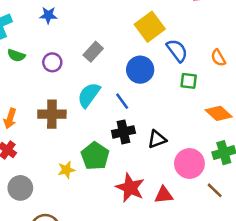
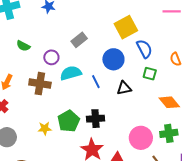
green semicircle: (16, 55) -> (23, 46), moved
purple circle: (52, 62) -> (51, 57), moved
cyan semicircle: (89, 95) -> (71, 73), turned 30
black cross: (123, 132) -> (96, 119), moved
black triangle: (157, 139) -> (124, 88), moved

